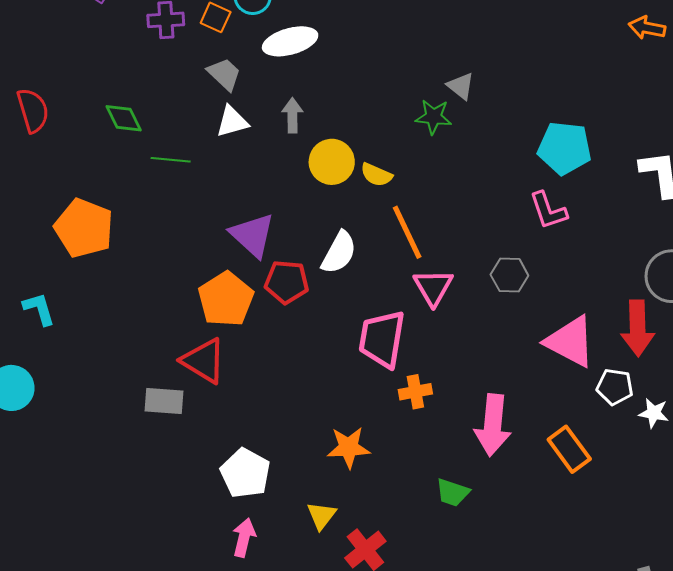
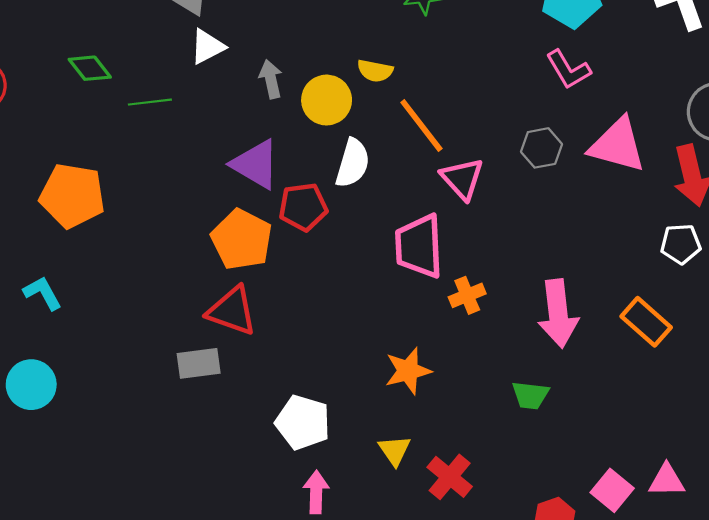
gray arrow: (292, 115) -> (271, 79), moved
yellow circle: (332, 162) -> (327, 100), moved
pink triangle: (570, 342) -> (618, 145), moved

